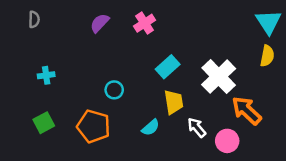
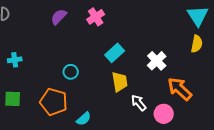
white cross: (219, 77) -> (157, 61), size x0.7
green square: (44, 123) -> (13, 99), turned 30
cyan semicircle: (151, 128) -> (84, 119), moved

